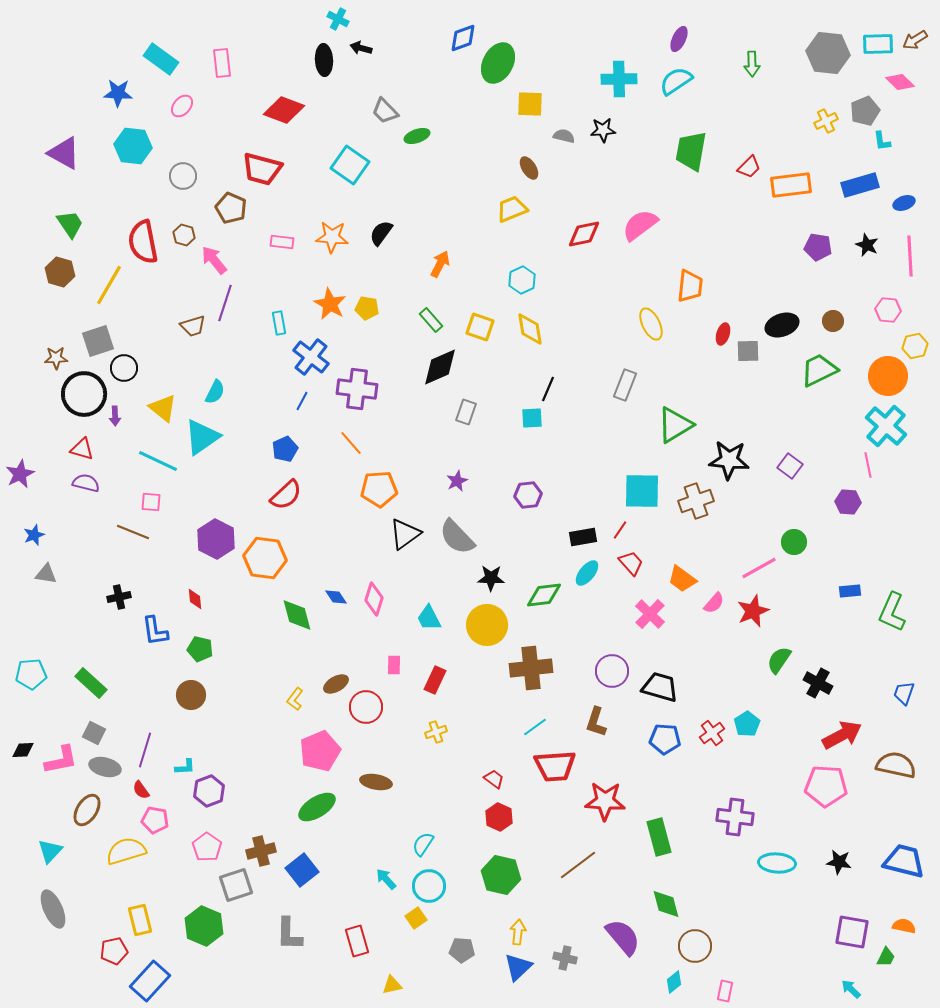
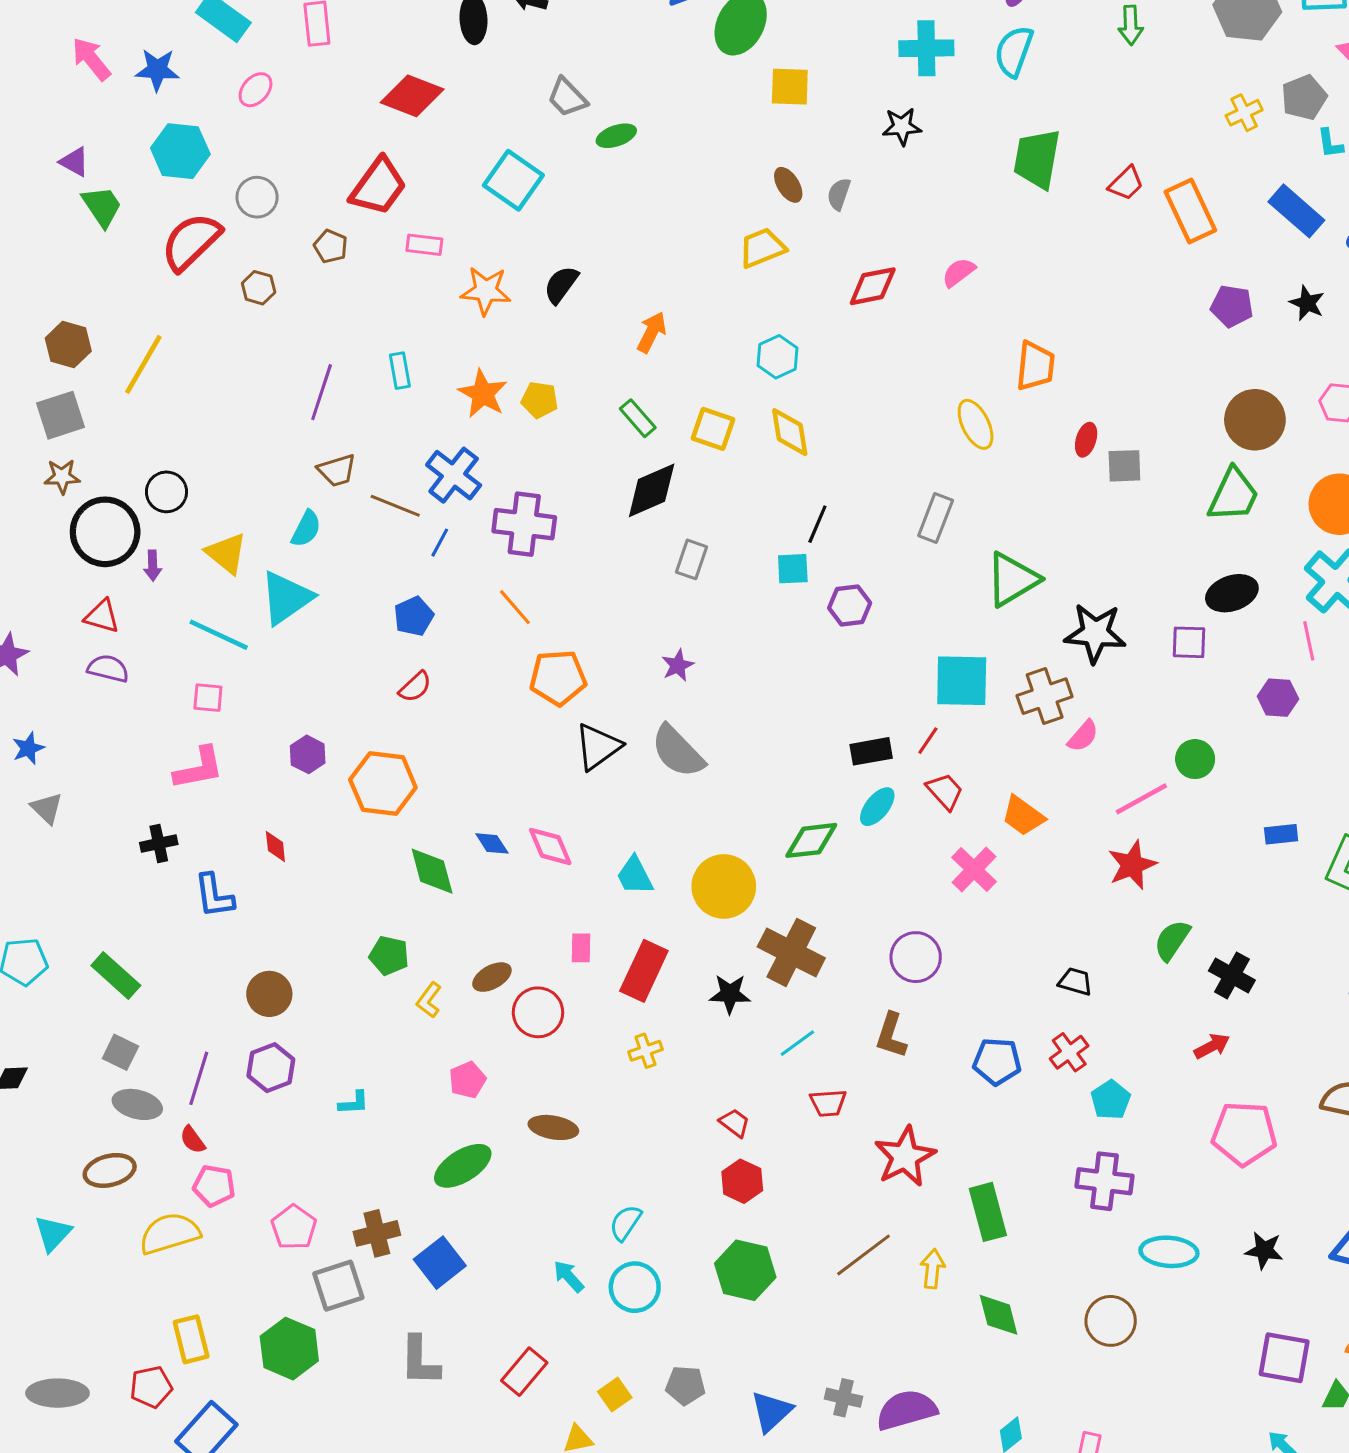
cyan semicircle: (676, 81) -> (1014, 51), turned -36
gray semicircle: (564, 136) -> (839, 194), moved, turned -85
purple triangle: (64, 153) -> (74, 162), size x0.6
red trapezoid: (262, 169) -> (378, 186), turned -69
orange rectangle: (791, 185) -> (1190, 211), turned 72
blue rectangle: (860, 185) -> (1296, 211), turned 57
brown pentagon: (231, 208) -> (331, 246), size x0.7
green trapezoid: (70, 224) -> (102, 206), moved
pink semicircle: (640, 225) -> (959, 272), size x0.6
red semicircle: (143, 242) -> (191, 242), moved, turned 57
pink rectangle: (282, 242) -> (424, 245), moved
pink arrow: (214, 260) -> (91, 59), moved
brown circle: (833, 321) -> (1255, 420), size x1.8
cyan rectangle: (279, 323) -> (400, 371), moved
black ellipse: (782, 325) -> (1232, 593), moved
brown trapezoid: (193, 326) -> (337, 470), moved
gray square: (98, 341) -> (61, 415), moved
green trapezoid: (819, 370) -> (1233, 495), turned 141
purple square: (790, 466) -> (1189, 642), turned -35
red semicircle: (286, 495) -> (415, 687), size x0.7
purple hexagon: (528, 495) -> (850, 606), moved
brown line: (133, 532) -> (395, 506), moved
purple hexagon: (216, 539) -> (308, 754), size x0.6
gray triangle: (46, 574) -> (47, 808), turned 35
black star: (491, 578) -> (730, 994), moved
pink diamond: (374, 599) -> (550, 847), turned -40
pink semicircle: (714, 603) -> (1083, 736), moved
green pentagon: (200, 649) -> (389, 956), moved
brown cross: (531, 668) -> (791, 952), turned 33
red rectangle: (435, 680) -> (644, 971), size x1.4
black trapezoid: (660, 687) -> (1075, 982), moved, size x0.6
cyan pentagon: (747, 724) -> (1111, 1100), moved
red arrow: (842, 735) -> (1212, 1046), moved, size x0.6
pink pentagon: (320, 751) -> (467, 1080), size x0.6
pink L-shape: (61, 760) -> (199, 768), moved
red trapezoid: (555, 766) -> (828, 1103), size x0.6
cyan L-shape: (185, 767) -> (354, 1103), moved
purple hexagon: (209, 791) -> (271, 1068), moved
red star: (605, 801) -> (905, 1157), turned -30
brown ellipse: (87, 810) -> (110, 1170), turned 44
gray ellipse: (53, 909) -> (57, 1393), moved, turned -66
yellow square: (416, 918) -> (615, 1395), moved
yellow arrow: (518, 932) -> (933, 1269), moved
purple semicircle: (623, 937) -> (906, 1410), moved, turned -66
red rectangle: (357, 941) -> (524, 1372), turned 56
brown circle: (695, 946) -> (1111, 1321), moved

